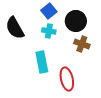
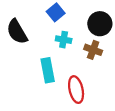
black circle: (76, 21) -> (100, 24), moved
cyan cross: (49, 31) -> (64, 40), moved

